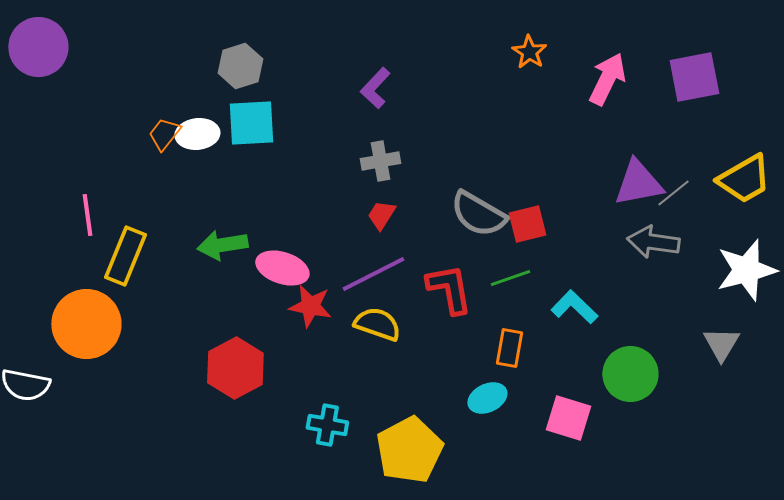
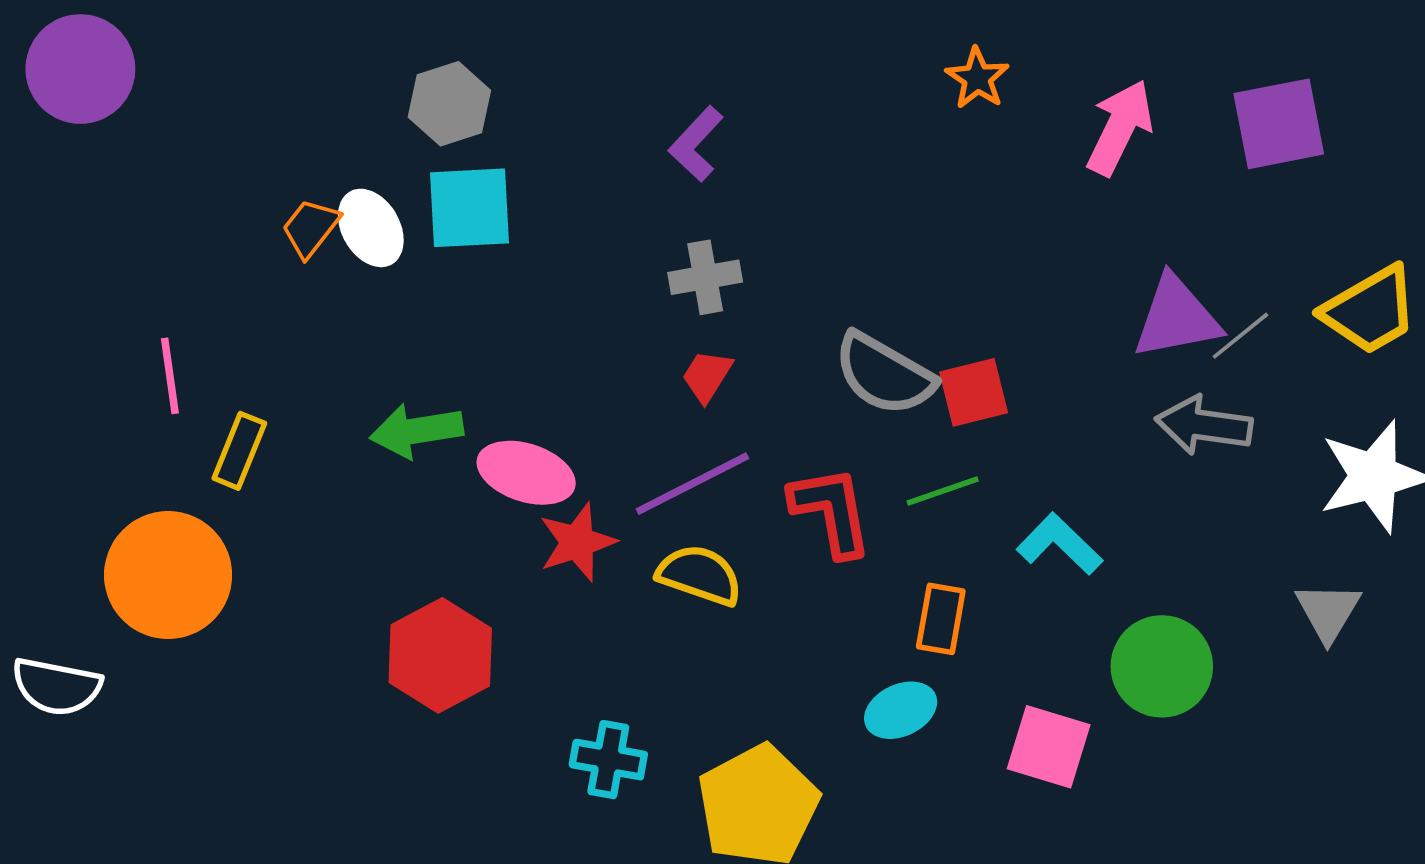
white ellipse: (197, 134) -> (371, 228), turned 66
yellow rectangle: (125, 256) -> (239, 451), size x0.7
red star: (310, 306) -> (577, 542), turned -30

